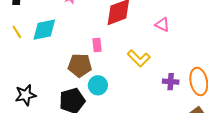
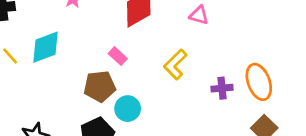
pink rectangle: (97, 45) -> (118, 56), turned -32
yellow L-shape: (139, 58) -> (175, 64), turned 100

